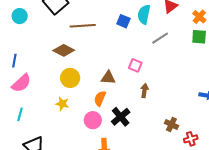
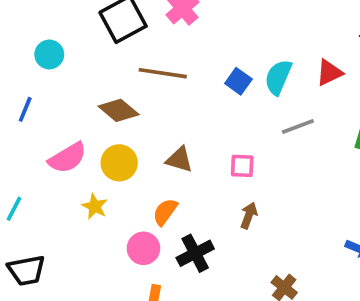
cyan circle: (20, 16) -> (49, 54), moved
pink square: (135, 65) -> (242, 166), turned -32
brown triangle: (108, 78) -> (179, 160), moved
pink semicircle: (21, 83) -> (67, 158), moved

